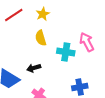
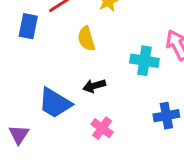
yellow semicircle: (41, 38) -> (86, 39), moved

